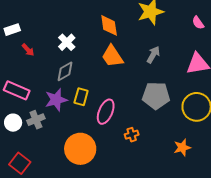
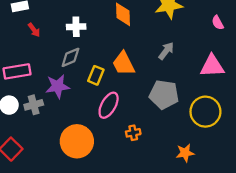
white cross: (67, 42) -> (76, 27), turned 36
orange trapezoid: (112, 56) -> (124, 64), moved
pink rectangle: (17, 90) -> (17, 71), turned -40
yellow rectangle: (81, 97) -> (96, 75), moved

